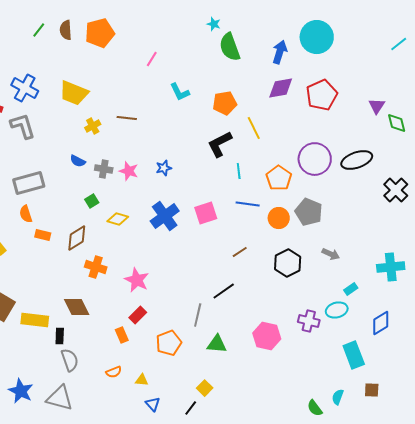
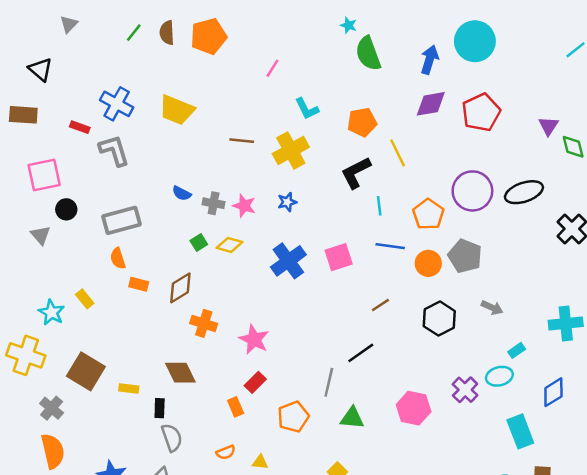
yellow cross: (93, 126) -> (291, 150), moved, size x1.8
yellow diamond: (118, 219) -> (229, 245), moved
yellow rectangle: (35, 320) -> (129, 389), size x0.6
purple cross: (309, 321) -> (465, 390), turned 30

